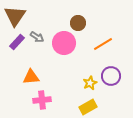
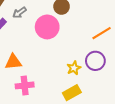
gray arrow: (37, 37) -> (19, 13), moved, turned 112
orange line: (103, 44) -> (102, 33), moved

